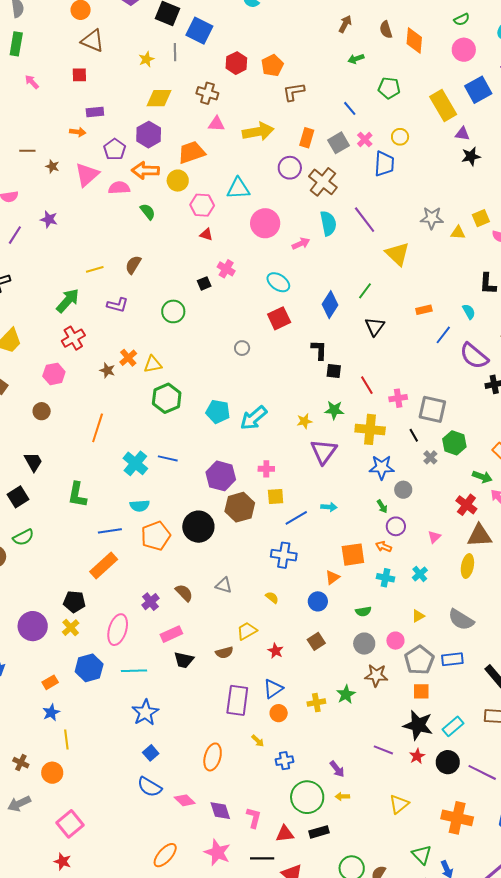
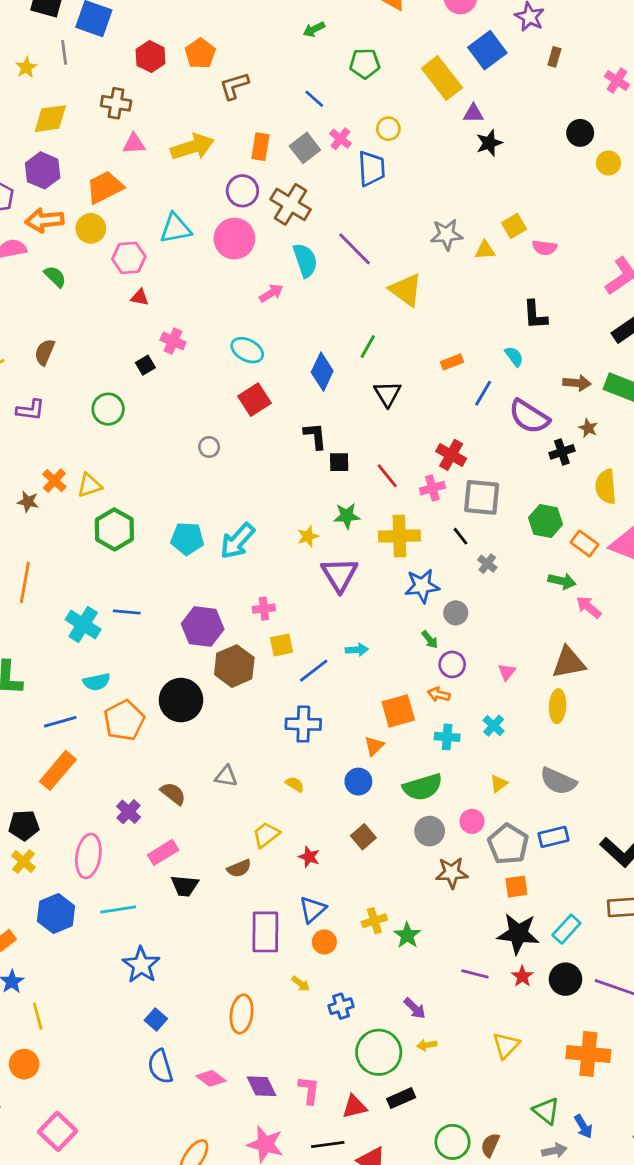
pink circle: (265, 223) -> (234, 239), moved
green hexagon: (454, 443) -> (546, 521), moved
red cross: (466, 505) -> (451, 455), moved
green semicircle: (363, 611) -> (423, 787), size x1.8
green star: (346, 694) -> (407, 935), moved
blue semicircle: (150, 787) -> (160, 1066), turned 50

